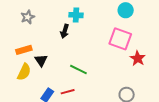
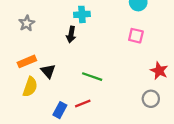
pink square: (120, 39) -> (136, 36), size x0.6
red star: (138, 58) -> (159, 71), moved

